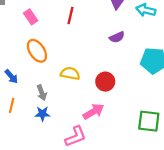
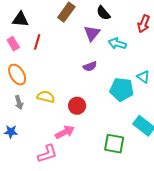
red line: (71, 16) -> (37, 42), moved
gray arrow: (42, 93) -> (19, 102), moved
blue star: (42, 114) -> (11, 132), moved

